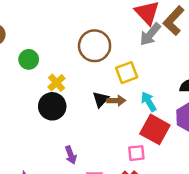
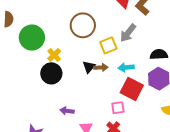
gray arrow: (150, 34) -> (128, 33), moved
green circle: (29, 59) -> (32, 38), size x1.6
cyan arrow: (149, 102) -> (126, 67), turned -63
purple arrow: (71, 155) -> (67, 111), turned 120

